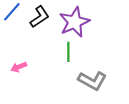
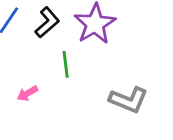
green line: (68, 52) -> (66, 64), moved

